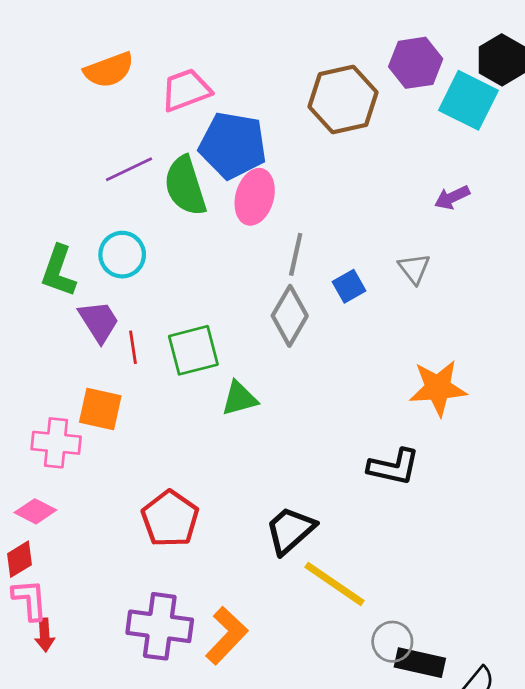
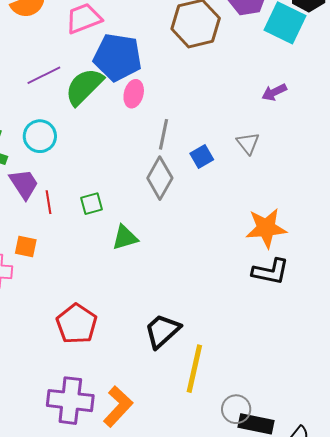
green semicircle: (185, 186) -> (84, 87), turned 63
pink ellipse: (255, 197) -> (134, 94), size x0.7
green square: (193, 350) -> (92, 204), size x0.6
orange square: (100, 409) -> (26, 246), size x0.7
black L-shape: (394, 467) -> (271, 272), moved
yellow line: (334, 584) -> (194, 369), turned 69

